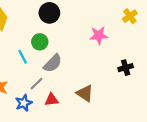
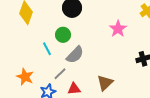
pink star: (99, 35) -> (118, 29), turned -30
brown triangle: (85, 93) -> (105, 83), turned 42

